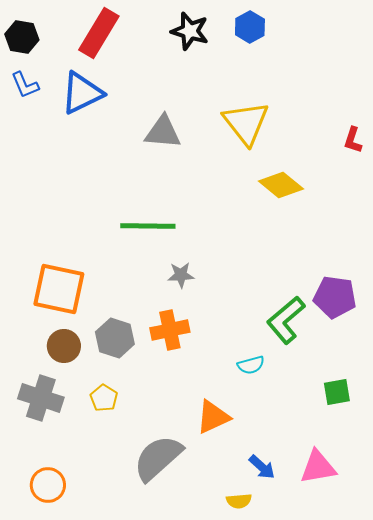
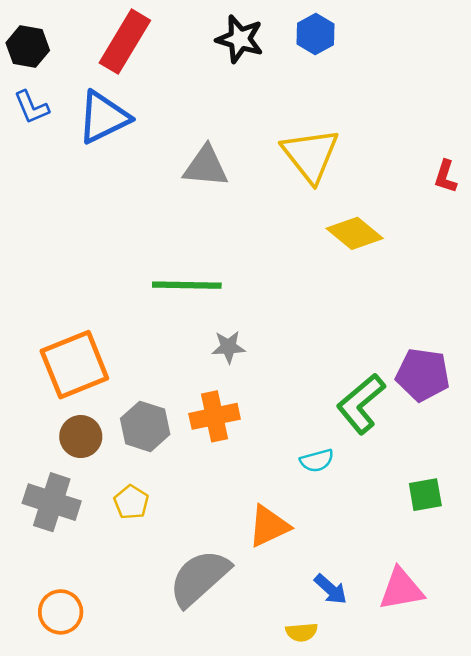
orange square: (59, 289) -> (74, 365), turned -34

